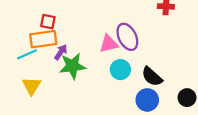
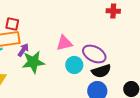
purple ellipse: (127, 37) -> (94, 54), moved, turned -35
black semicircle: (152, 77) -> (101, 71), turned -60

